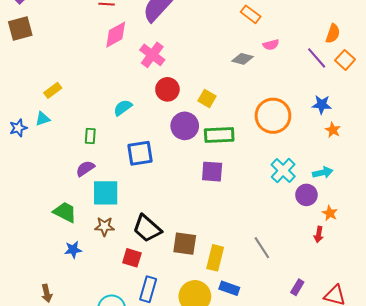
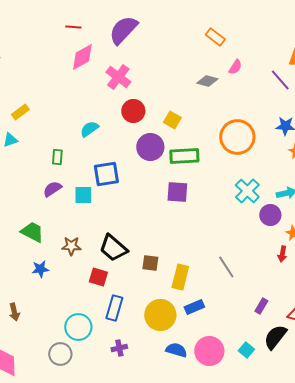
pink semicircle: (271, 45) -> (235, 67), turned -42
cyan square: (106, 193) -> (83, 195), moved, size x0.7
brown square: (185, 244) -> (150, 263), size x0.7
blue rectangle: (229, 288) -> (194, 307), turned -42

